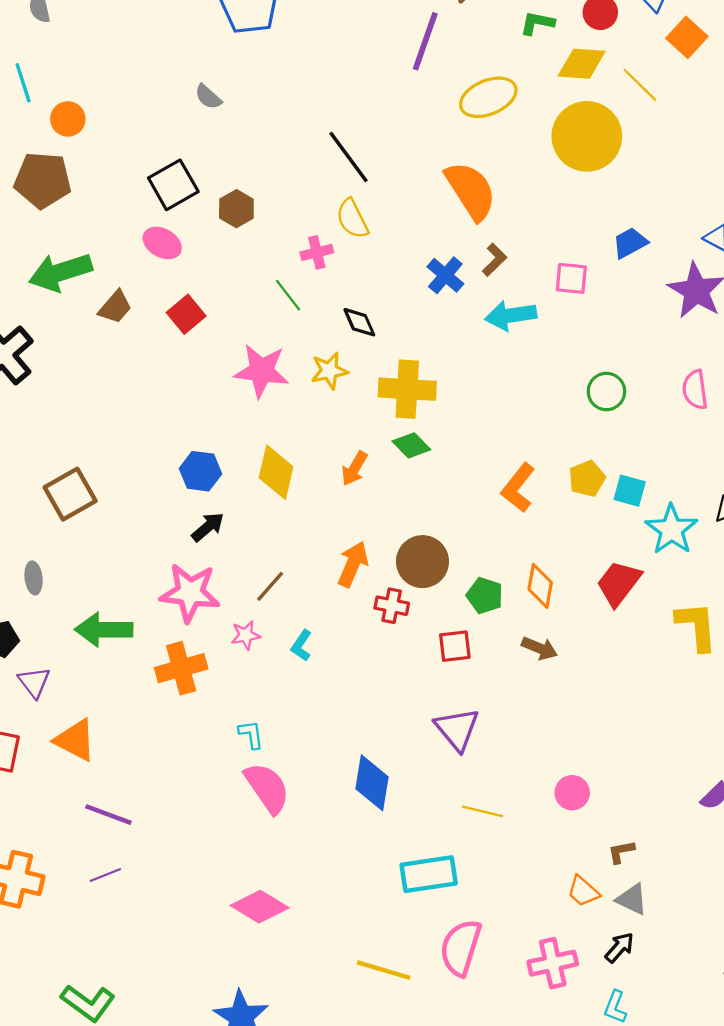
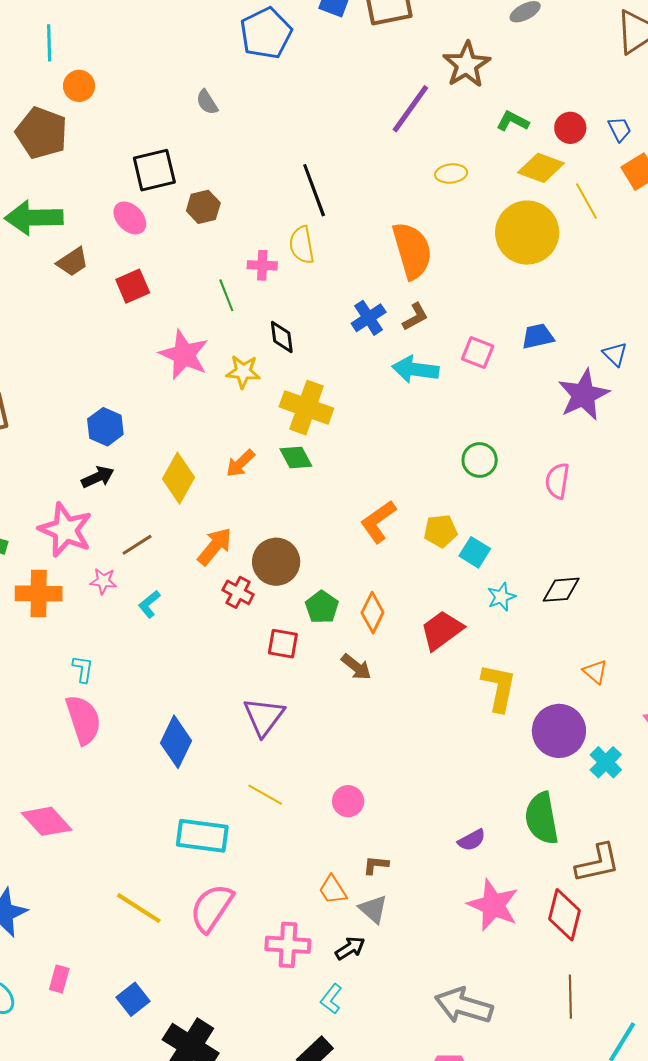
yellow ellipse: (488, 97) -> (451, 174), size x0.6
yellow diamond: (276, 472) -> (178, 478), moved
cyan star: (671, 529) -> (501, 597), size x0.6

